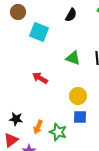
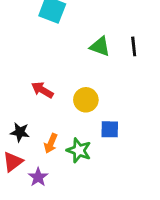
red arrow: (40, 78) -> (42, 90), moved
yellow circle: (78, 96) -> (86, 100), moved

